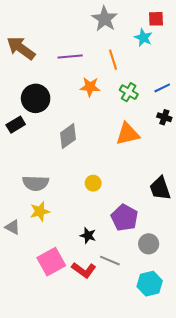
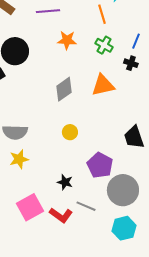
orange line: (113, 60) -> (102, 14), moved
blue line: (162, 88) -> (136, 41), turned -42
black cross: (164, 117) -> (131, 63), moved
gray diamond: (68, 136) -> (64, 89), moved
gray circle: (149, 244) -> (123, 190), size x1.6

